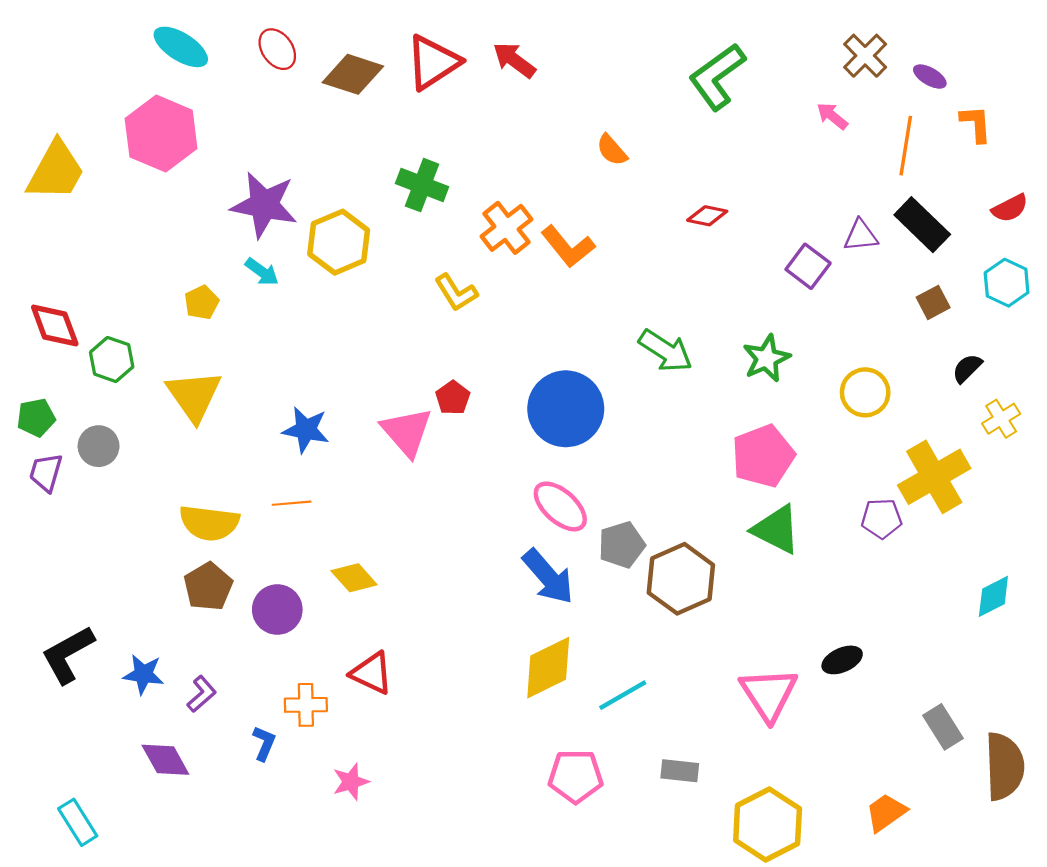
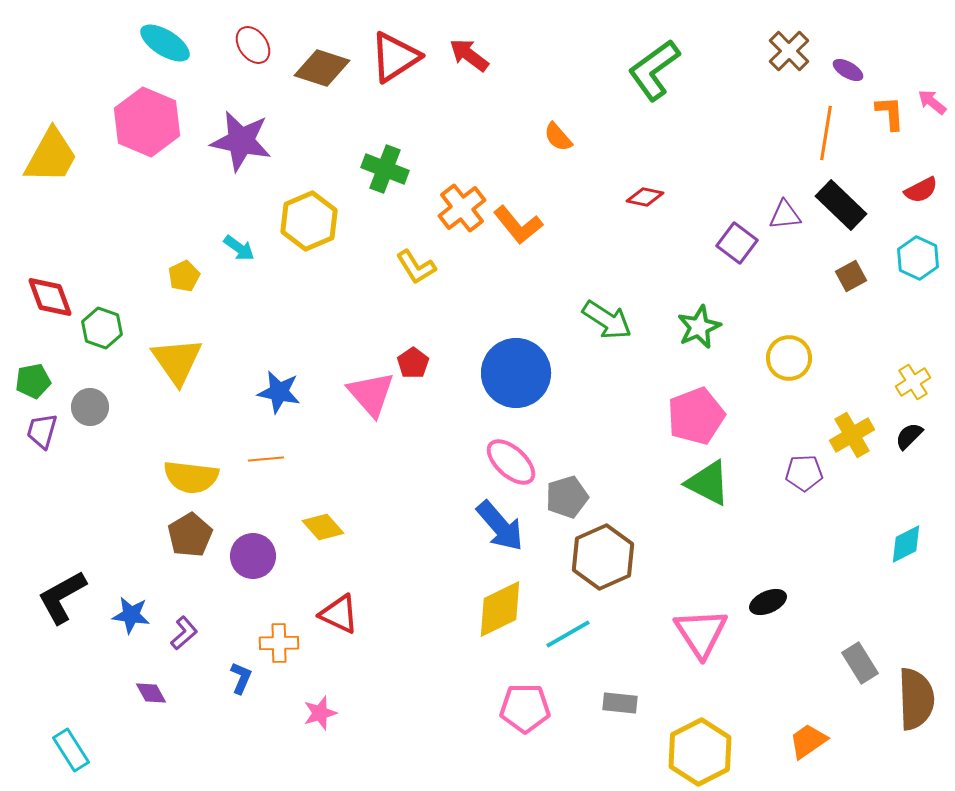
pink arrow: (832, 116) -> (932, 102), moved
purple star: (264, 205) -> (241, 141), moved
black semicircle: (967, 368) -> (909, 436), moved
yellow cross: (934, 477) -> (852, 435), size x0.7
brown hexagon: (681, 579) -> (603, 557), moved
purple diamond: (165, 760) -> (151, 693), size x0.7

